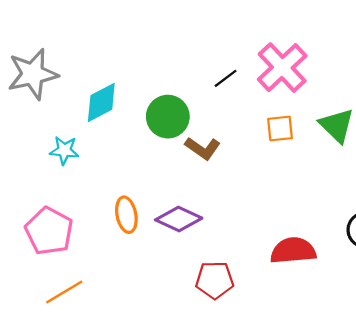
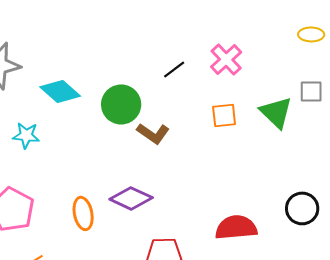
pink cross: (282, 68) -> (226, 59), size x0.7
cyan diamond: (101, 102) -> (60, 91), turned 69
orange ellipse: (126, 215) -> (83, 213), moved

